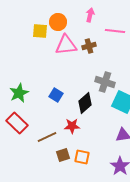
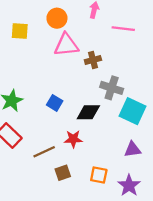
yellow square: (40, 31) -> (20, 31), moved
brown cross: (89, 46) -> (93, 60), moved
black diamond: (85, 103) -> (88, 112), turned 40
orange square: (82, 157) -> (99, 175), moved

